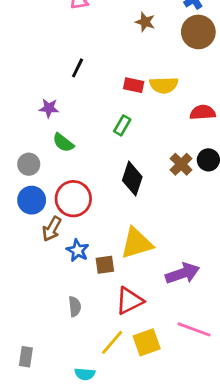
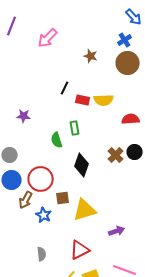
black line: (78, 68) -> (65, 88), moved
green rectangle: (122, 125) -> (75, 128), turned -40
green semicircle: (63, 143) -> (57, 140), moved, turned 35
brown square: (105, 265) -> (63, 198), moved
purple arrow: (183, 273) -> (117, 231), size x0.7

